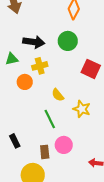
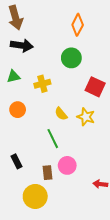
black arrow: (34, 42) -> (22, 45), moved
orange circle: (25, 82) -> (18, 110), moved
yellow star: (82, 109) -> (86, 117), moved

